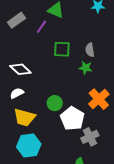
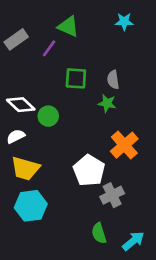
green circle: (55, 103) -> (48, 116), moved

